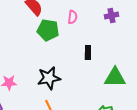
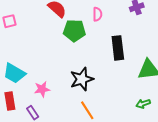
black rectangle: (88, 52) -> (118, 48), size x1.6

